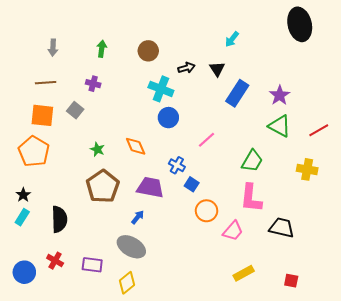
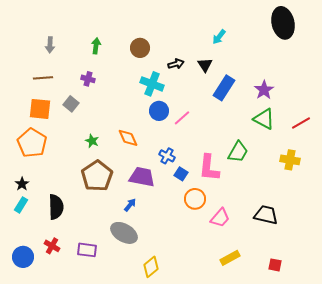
pink line: (207, 140) -> (182, 118), moved
pink L-shape: (251, 198) -> (209, 168), moved
yellow diamond: (127, 283) -> (151, 267), moved

